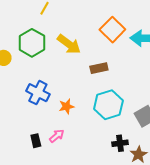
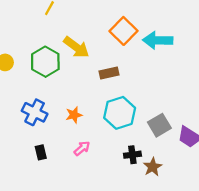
green hexagon: (32, 43) -> (45, 62), moved
blue cross: (38, 93) -> (35, 112), moved
pink arrow: (57, 136) -> (82, 148), moved

